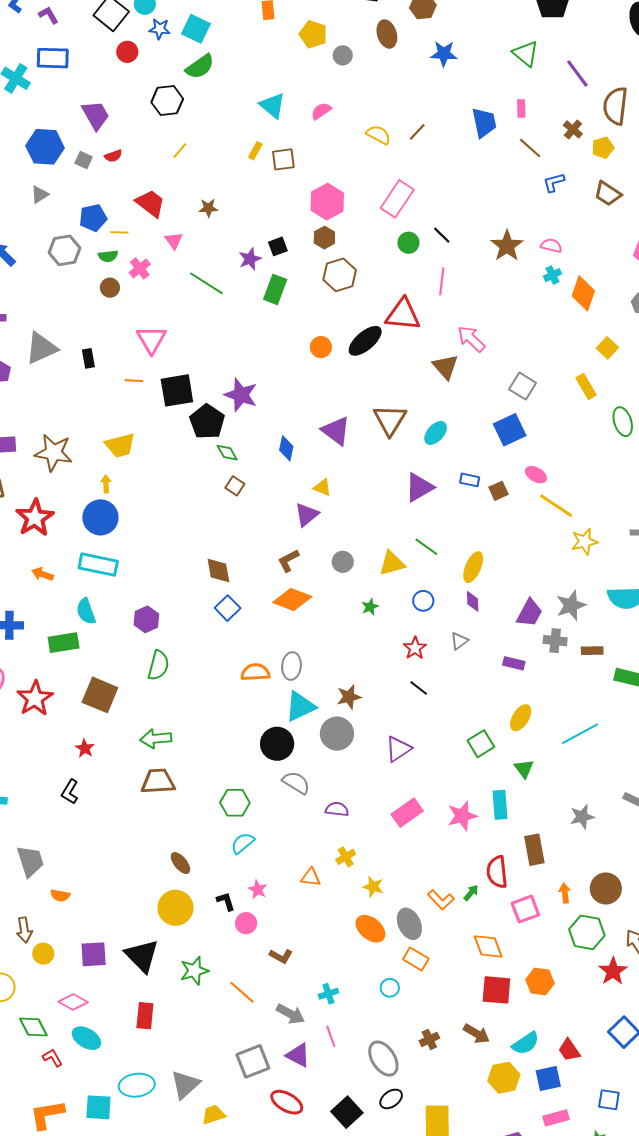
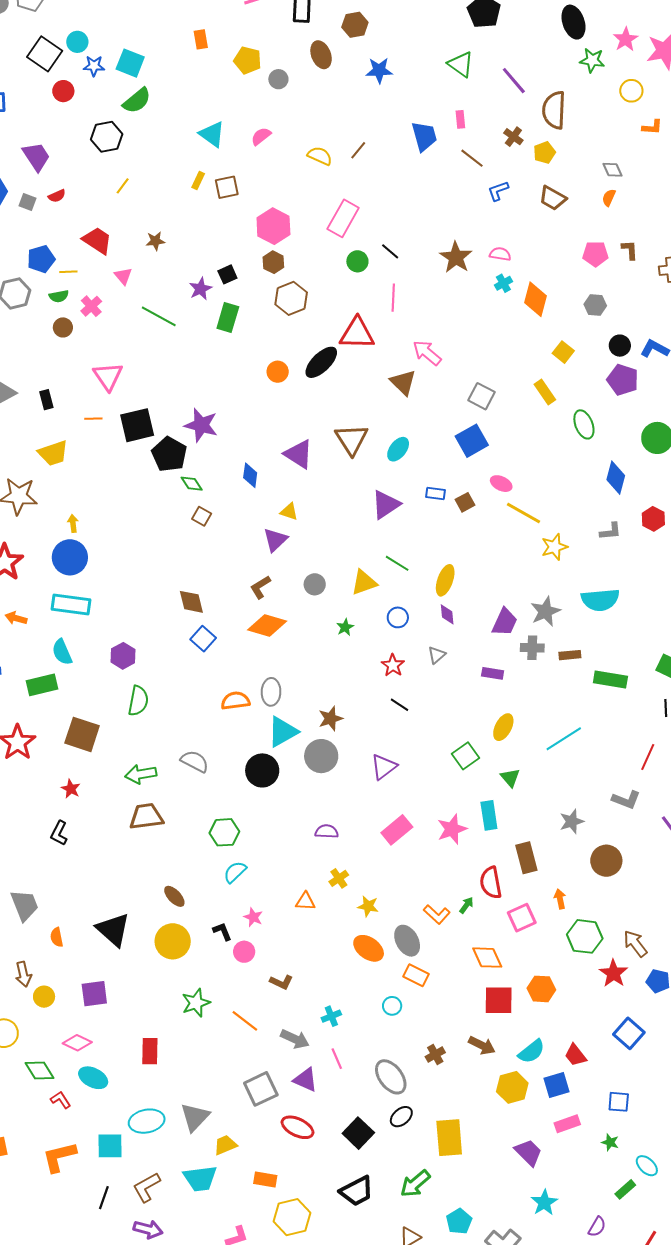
yellow trapezoid: (120, 445) -> (53, 453), moved
gray semicircle: (296, 783) -> (195, 761), moved
brown circle: (606, 888) -> (606, 861), moved
orange semicircle: (60, 895) -> (57, 937), turned 72
black triangle: (142, 956) -> (113, 930), moved

